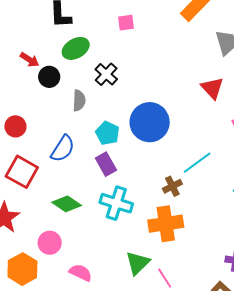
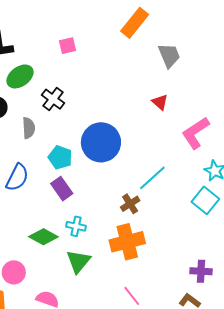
red triangle: (212, 88) -> (160, 102), size x0.7
cyan cross: (116, 203) -> (76, 226), size x0.6
green diamond: (67, 204) -> (43, 237), moved
green triangle: (138, 263) -> (78, 261), moved

